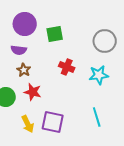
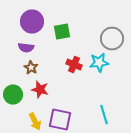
cyan star: (99, 75) -> (99, 63), moved

